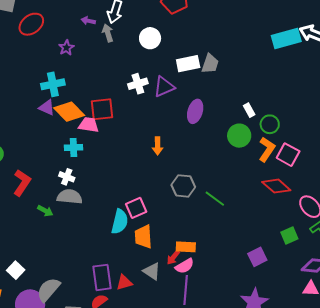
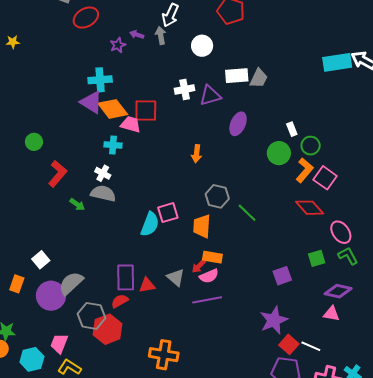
purple arrow: (88, 21) -> (137, 35), moved
purple triangle: (47, 108) -> (91, 102), size x1.4
orange trapezoid: (143, 237) -> (202, 226), moved
purple line: (186, 290) -> (207, 300), turned 68

